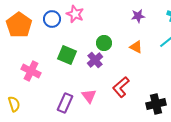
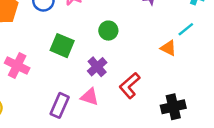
orange triangle: (136, 47) -> (168, 48), moved
purple cross: (95, 60) -> (97, 67), moved
pink triangle: (89, 96) -> (90, 97), turned -35

